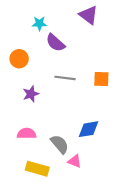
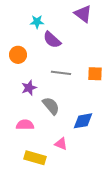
gray semicircle: (60, 144) -> (51, 106), moved
pink triangle: (75, 161) -> (61, 144), moved

